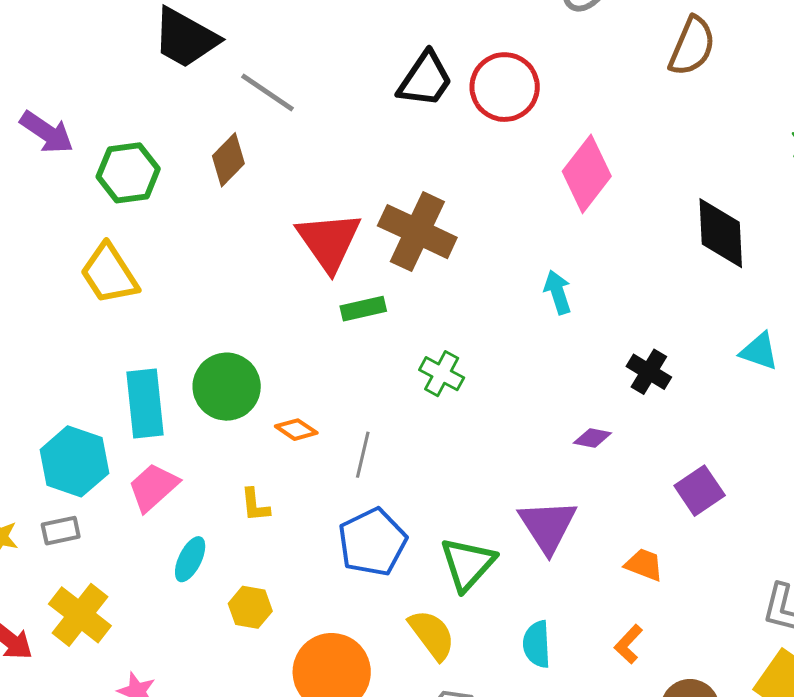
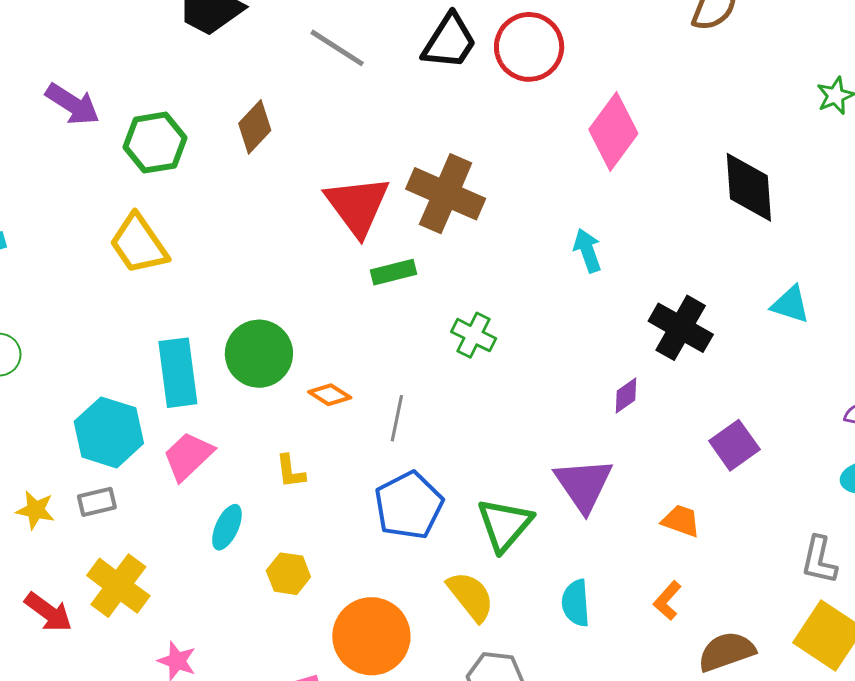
gray line: (268, 93) -> (337, 48), moved
black cross: (649, 372) -> (681, 328), size x1.4
purple diamond: (592, 438) -> (626, 395), turned -45

